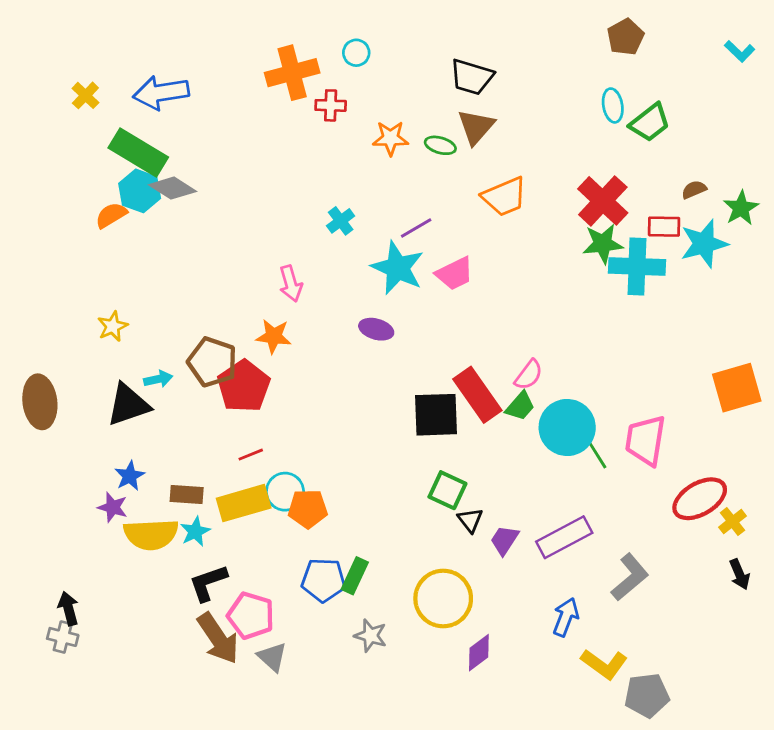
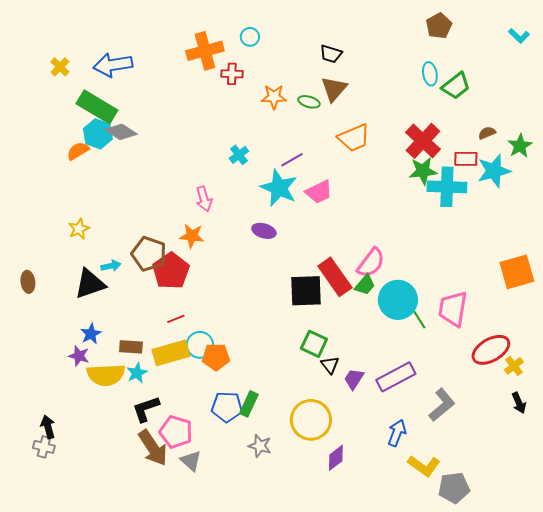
black trapezoid: (472, 77) -> (331, 54), size x0.7
pink semicircle: (529, 375) -> (371, 263), size x1.4
brown ellipse: (40, 402) -> (28, 282), size x0.6

